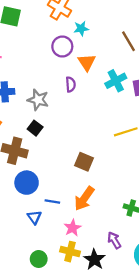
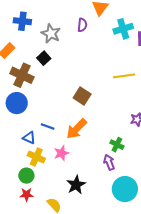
blue circle: (27, 183) -> (17, 103), moved
blue triangle: (34, 217) -> (29, 138), turned -40
purple arrow: (114, 240) -> (109, 162), moved
yellow cross: (70, 252) -> (36, 157), moved

